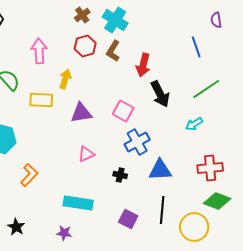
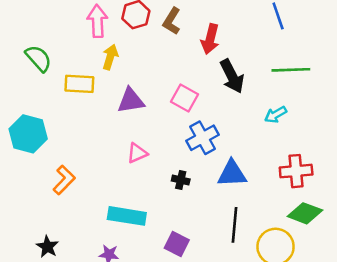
pink arrow: (39, 51) -> (97, 21), moved
green line: (206, 89) -> (291, 70), turned 32
purple square: (128, 219) -> (177, 244), moved

